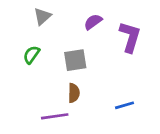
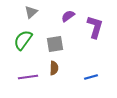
green semicircle: (31, 55) -> (23, 40), size x1.5
purple line: (55, 116) -> (28, 77), moved

